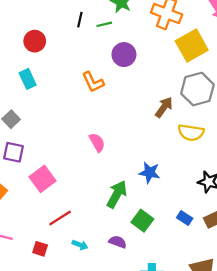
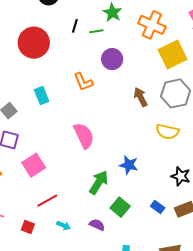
red circle: (35, 41) -> (34, 43), size x1.6
cyan rectangle: (28, 79) -> (42, 95), moved
brown arrow: (164, 107) -> (141, 97), moved, turned -66
pink semicircle: (97, 142) -> (84, 136), size x1.5

